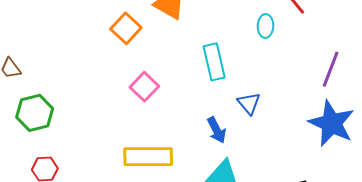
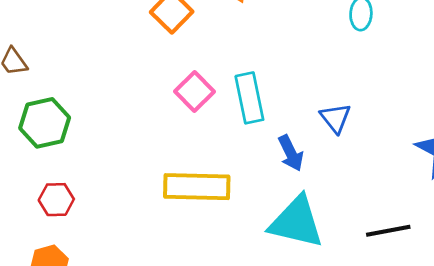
cyan rectangle: (214, 62) -> (249, 98), moved

